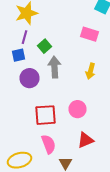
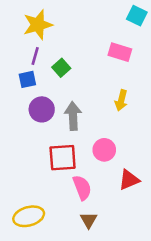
gray arrow: (54, 67) -> (73, 116), moved
red triangle: (86, 140) -> (129, 180), moved
pink semicircle: (48, 144) -> (82, 188), moved

